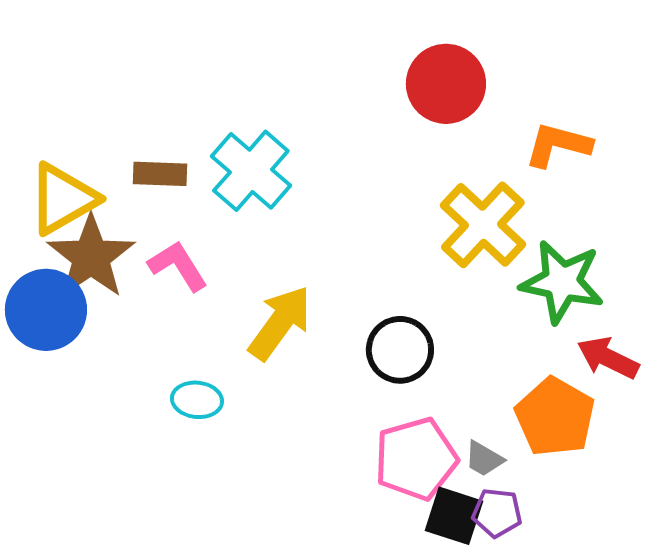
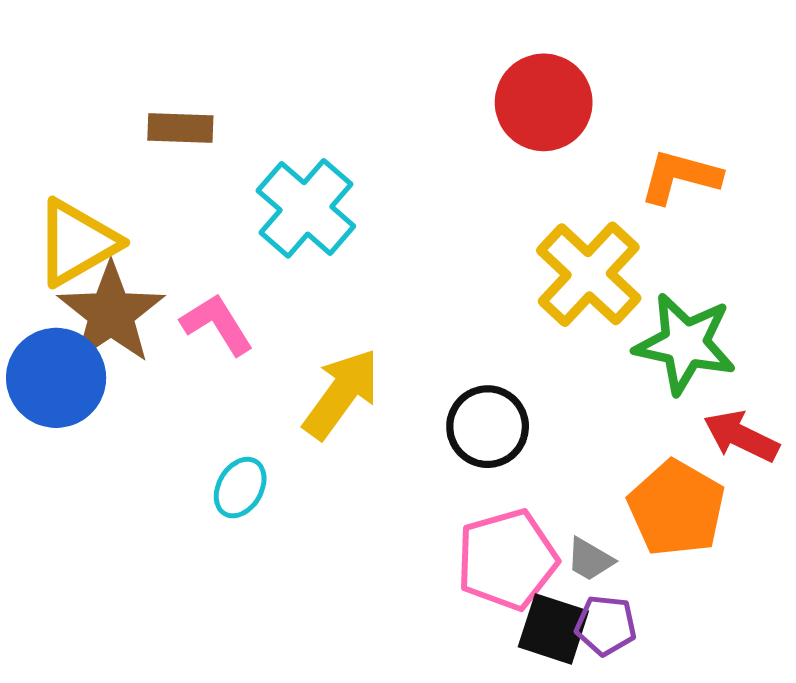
brown rectangle: (160, 174) -> (180, 128), moved
cyan ellipse: (197, 400) -> (240, 488), turned -66

